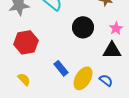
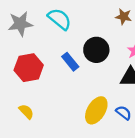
blue rectangle: (61, 68) -> (70, 62), moved

